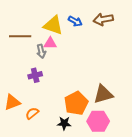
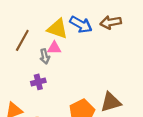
blue arrow: (75, 21) -> (81, 24), size x1.5
brown line: (20, 36) -> (22, 40), turned -60

